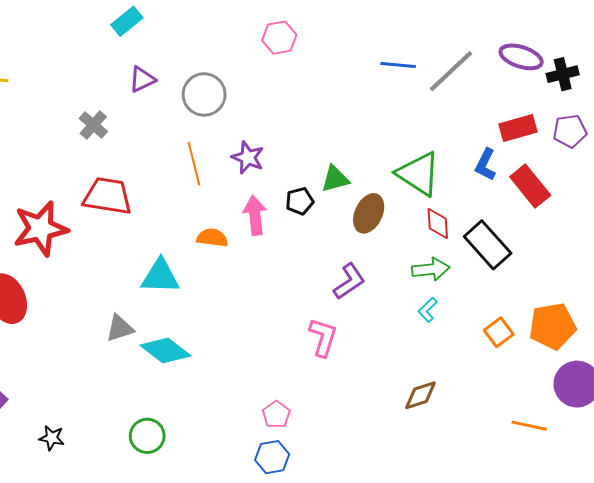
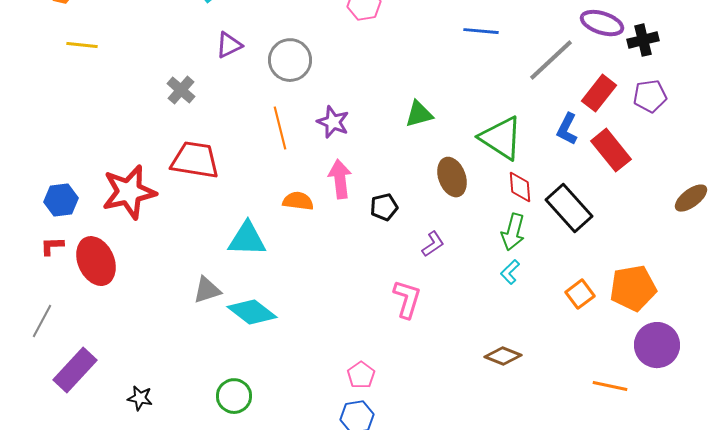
gray line: (451, 71) -> (551, 60), moved
red rectangle: (518, 128) -> (599, 93), turned -36
green triangle: (335, 179) -> (419, 114), moved
black pentagon: (300, 201) -> (384, 207), moved
brown ellipse: (369, 213) -> (452, 177), turned -45
green arrow: (431, 269) -> (513, 232), turned 111
purple L-shape: (349, 281) -> (433, 244), size x0.7
brown diamond: (420, 395) -> (503, 356), turned 39

